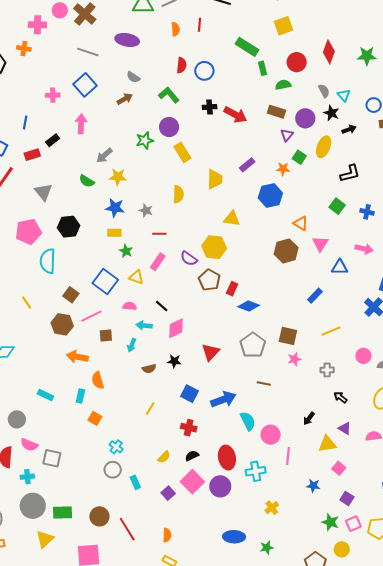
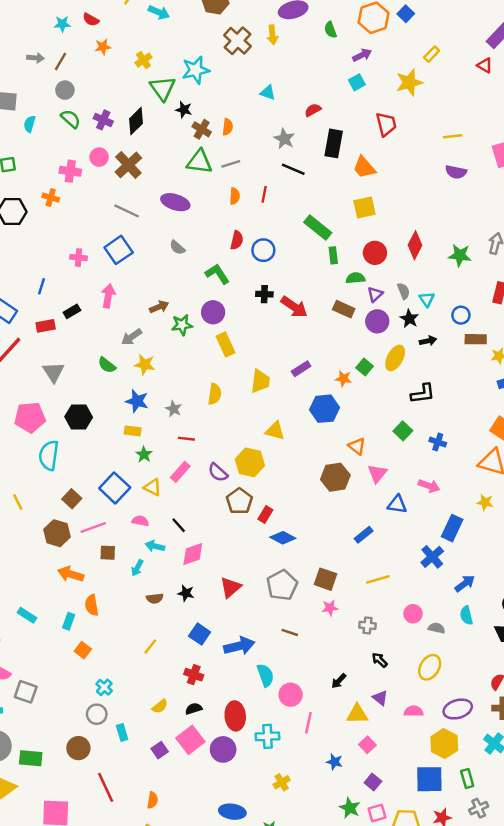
brown arrow: (125, 99) -> (159, 307), moved
purple triangle: (287, 135) -> (375, 294), moved
brown circle: (99, 516) -> (78, 748), moved

